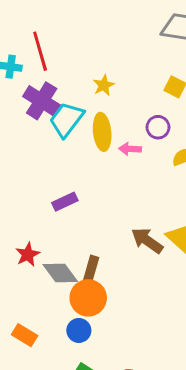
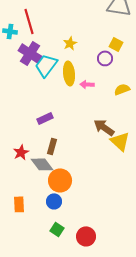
purple circle: (158, 127) -> (105, 58), moved
brown arrow: (147, 240) -> (104, 127), moved
brown rectangle: (91, 268) -> (52, 146), moved
orange rectangle: (25, 335) -> (19, 204), turned 56

